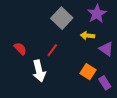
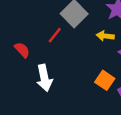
red line: (52, 50) -> (55, 35), moved

